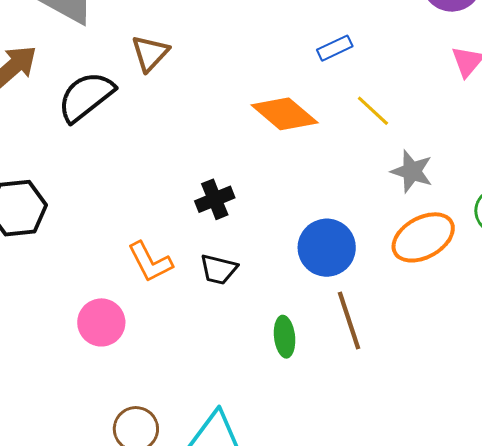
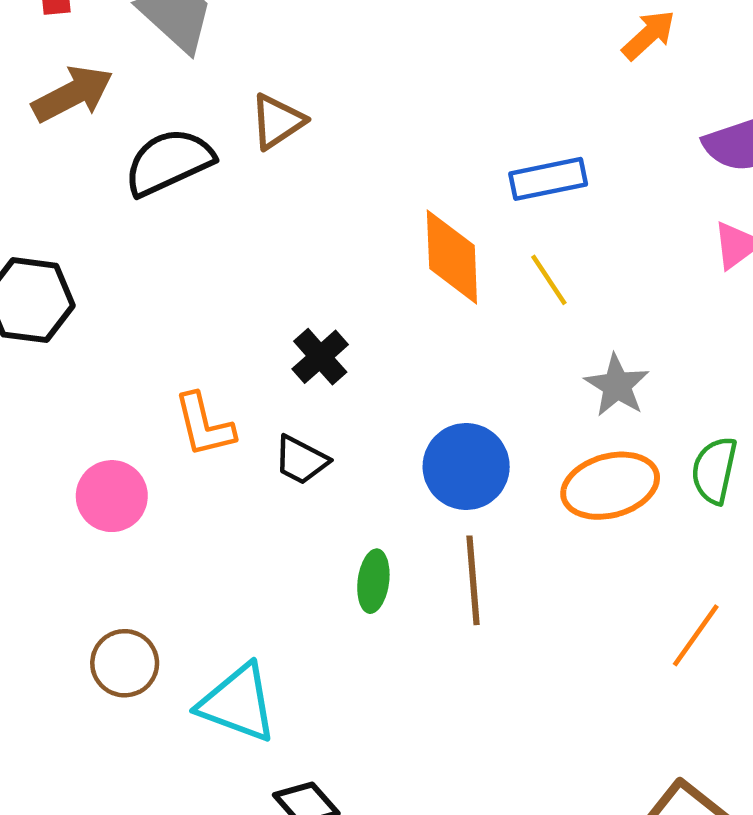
blue rectangle: (335, 48) -> (548, 179), size x1.4
yellow line: (373, 111) -> (549, 280), moved
orange diamond: (285, 114) -> (452, 257), turned 34
black cross: (215, 199) -> (320, 357), turned -33

